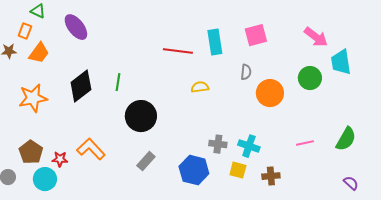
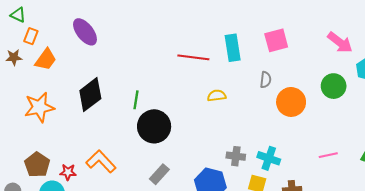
green triangle: (38, 11) -> (18, 15), moved
green line: (118, 82) -> (136, 100), moved

